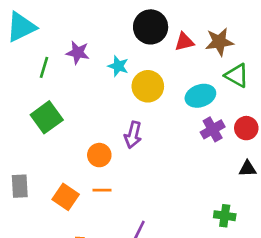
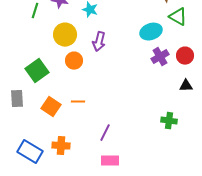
yellow circle: (148, 86) -> (65, 35), moved
green square: (47, 117) -> (37, 71), moved
purple arrow: (133, 135) -> (99, 42), moved
orange circle: (99, 155) -> (74, 61), moved

